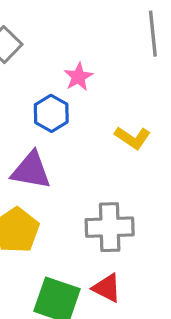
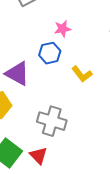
blue hexagon: (51, 113) -> (50, 53), moved

